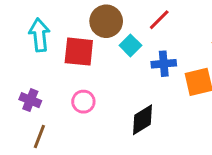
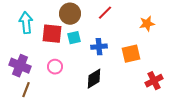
cyan square: (130, 45) -> (74, 38), moved, turned 32
blue cross: (164, 64) -> (99, 47), moved
purple cross: (30, 100) -> (20, 66), size x1.5

